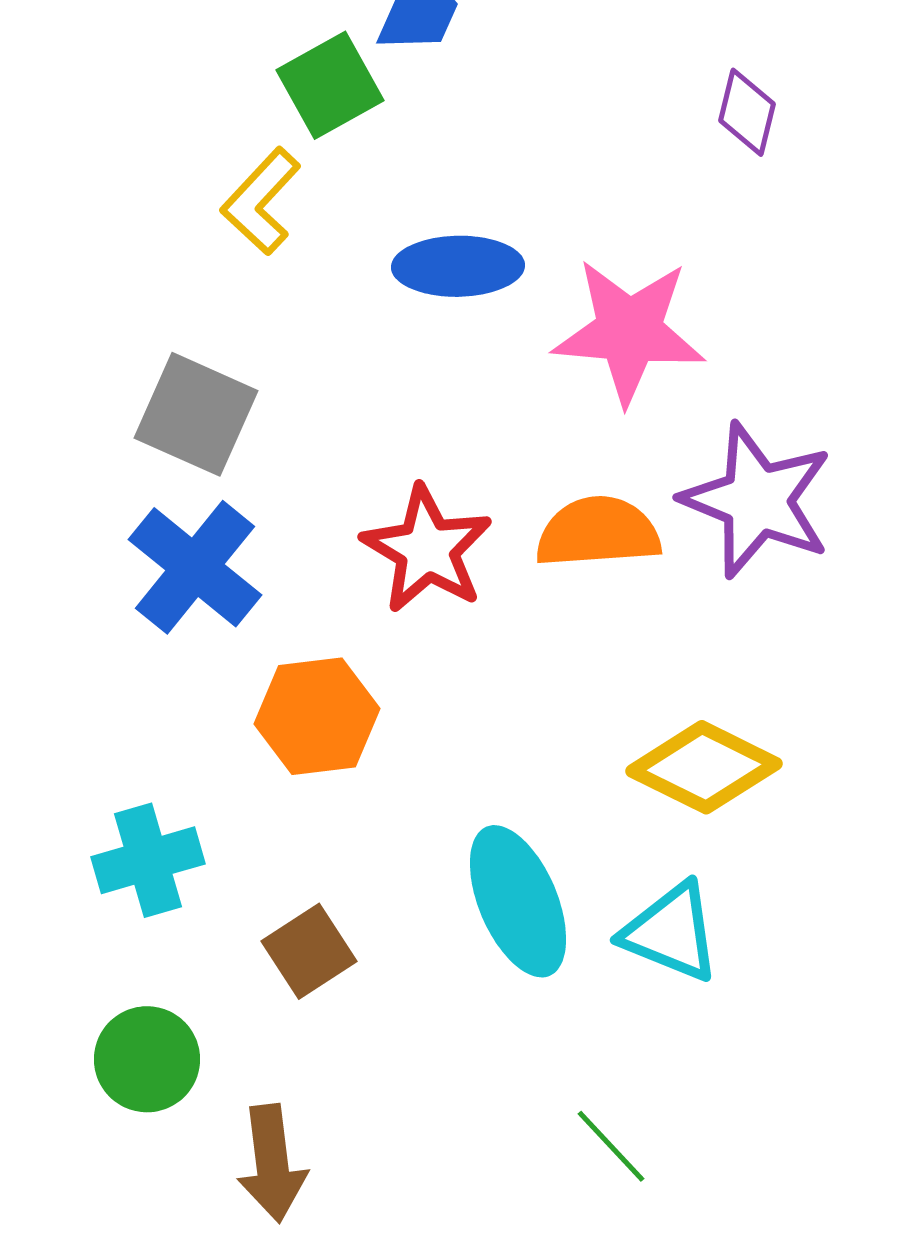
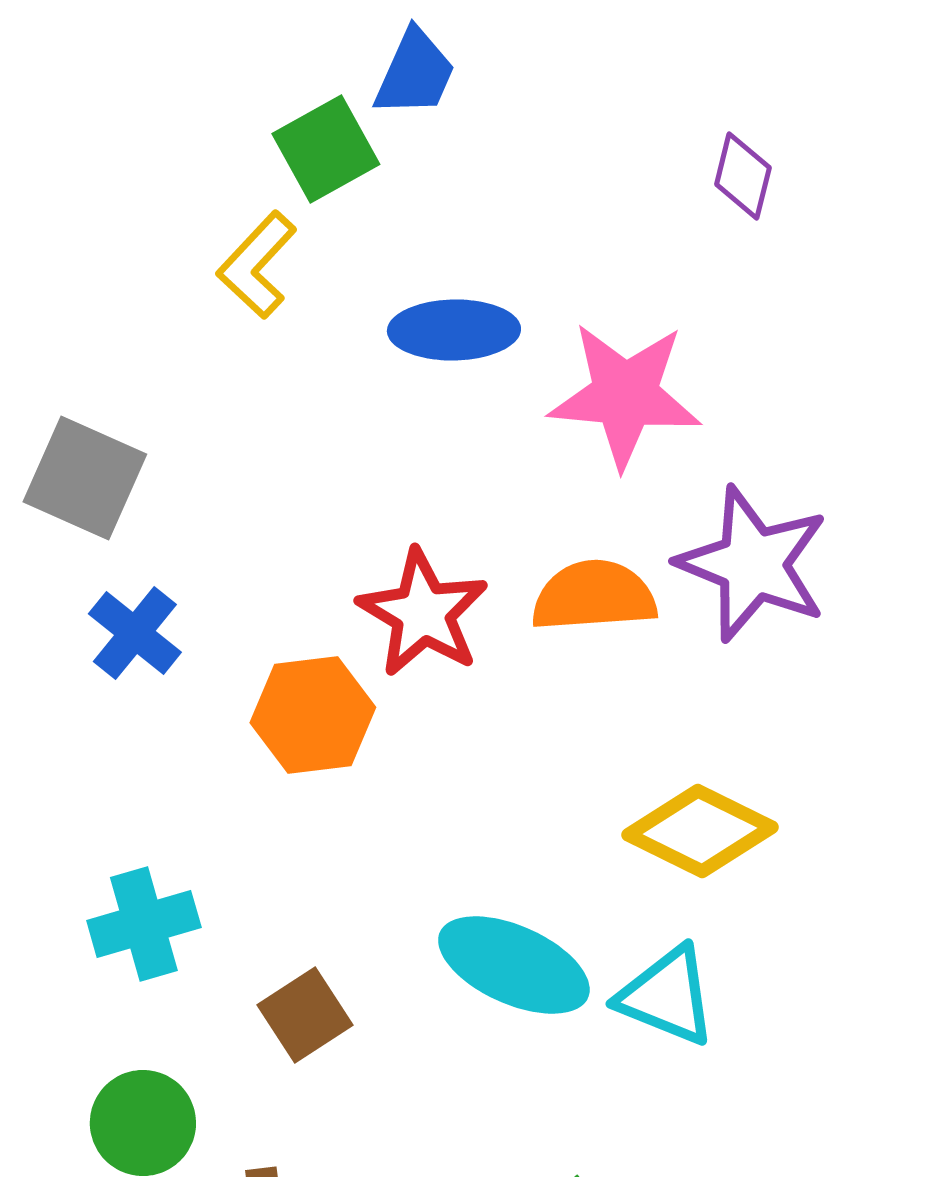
gray square: (196, 414) -> (85, 478), moved
blue cross: (195, 567) -> (135, 633), moved, size x0.7
orange hexagon: (317, 716) -> (313, 715), moved
cyan ellipse: (518, 901) -> (514, 965), turned -43

